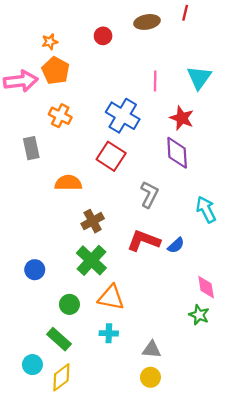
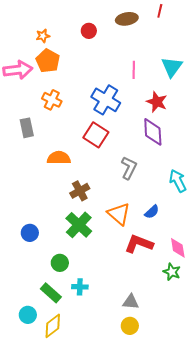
red L-shape: (144, 241) -> (139, 244), moved
orange triangle: (111, 297) -> (119, 214), moved, turned 30
cyan cross: (109, 333) -> (80, 287), moved

